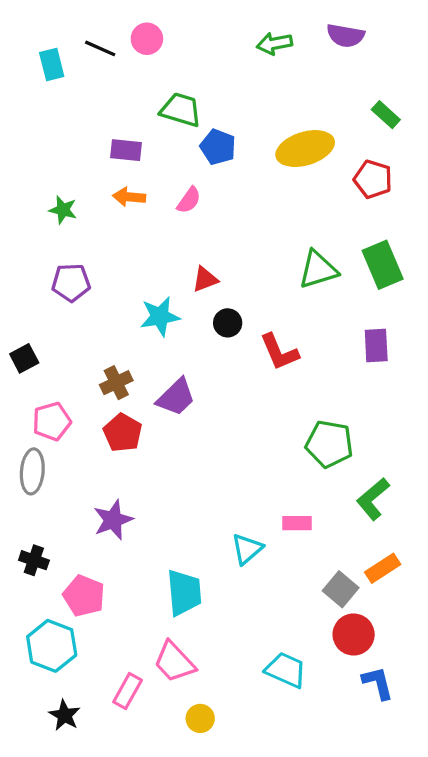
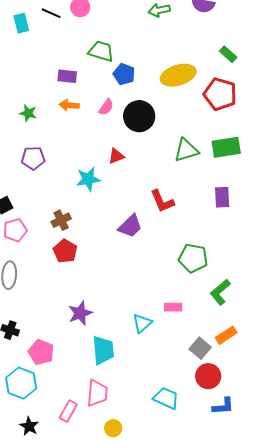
red pentagon: (373, 179) -> (220, 94), size x1.4
green rectangle: (383, 265) -> (226, 147), turned -76
black circle: (228, 323) -> (139, 116), moved, size x1.8
purple trapezoid: (176, 397) -> (130, 226), moved
pink pentagon: (52, 421) -> (15, 230), moved
purple star: (113, 520) -> (80, 313), moved
pink trapezoid: (174, 662) -> (97, 393), turned -132
blue L-shape: (378, 683) -> (223, 406), turned 100

